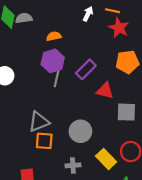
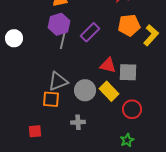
red triangle: (105, 91) -> (108, 65), moved
gray triangle: (39, 122) -> (58, 81), moved
yellow rectangle: (106, 159) -> (109, 91), moved

